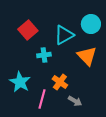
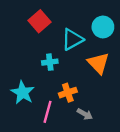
red square: (28, 30) -> (40, 21), moved
orange cross: (60, 82) -> (68, 93), turned 35

